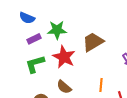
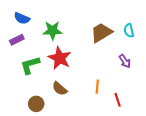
purple rectangle: (34, 39) -> (17, 40), moved
brown trapezoid: (93, 42) -> (101, 33), moved

